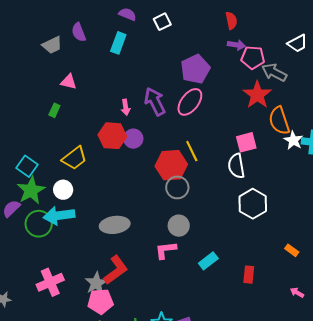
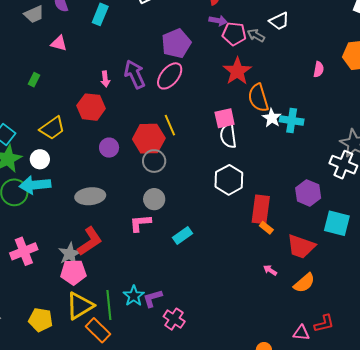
gray arrow: (274, 72) -> (256, 35), moved, size x0.7
pink triangle: (69, 82) -> (59, 43), moved
purple circle: (133, 139) -> (109, 148), moved
white semicircle: (236, 166) -> (228, 136), moved
red rectangle: (249, 275) -> (261, 209), moved, size x1.6

